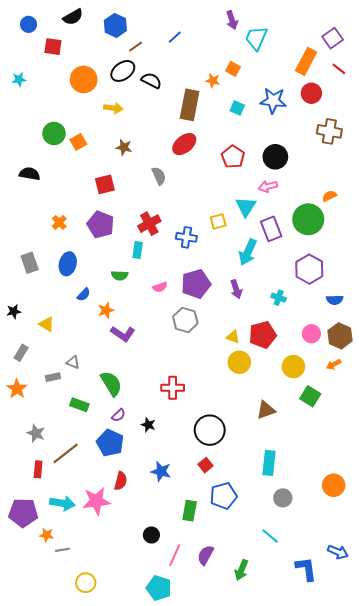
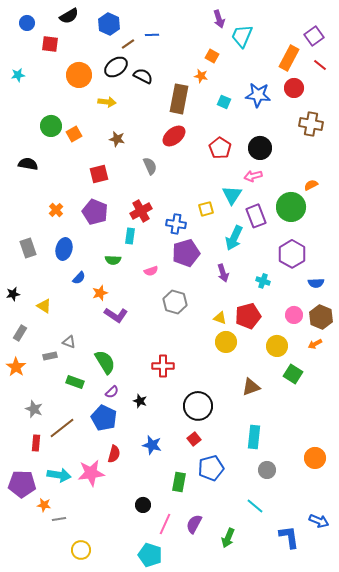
blue line: (175, 37) -> (152, 35), moved, turned 40
orange square: (233, 69) -> (212, 56), moved
purple pentagon: (196, 284) -> (186, 253), moved

